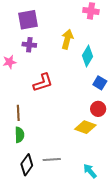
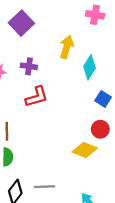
purple square: (28, 20) -> (21, 23), turned -35
purple cross: (29, 45) -> (29, 66), moved

